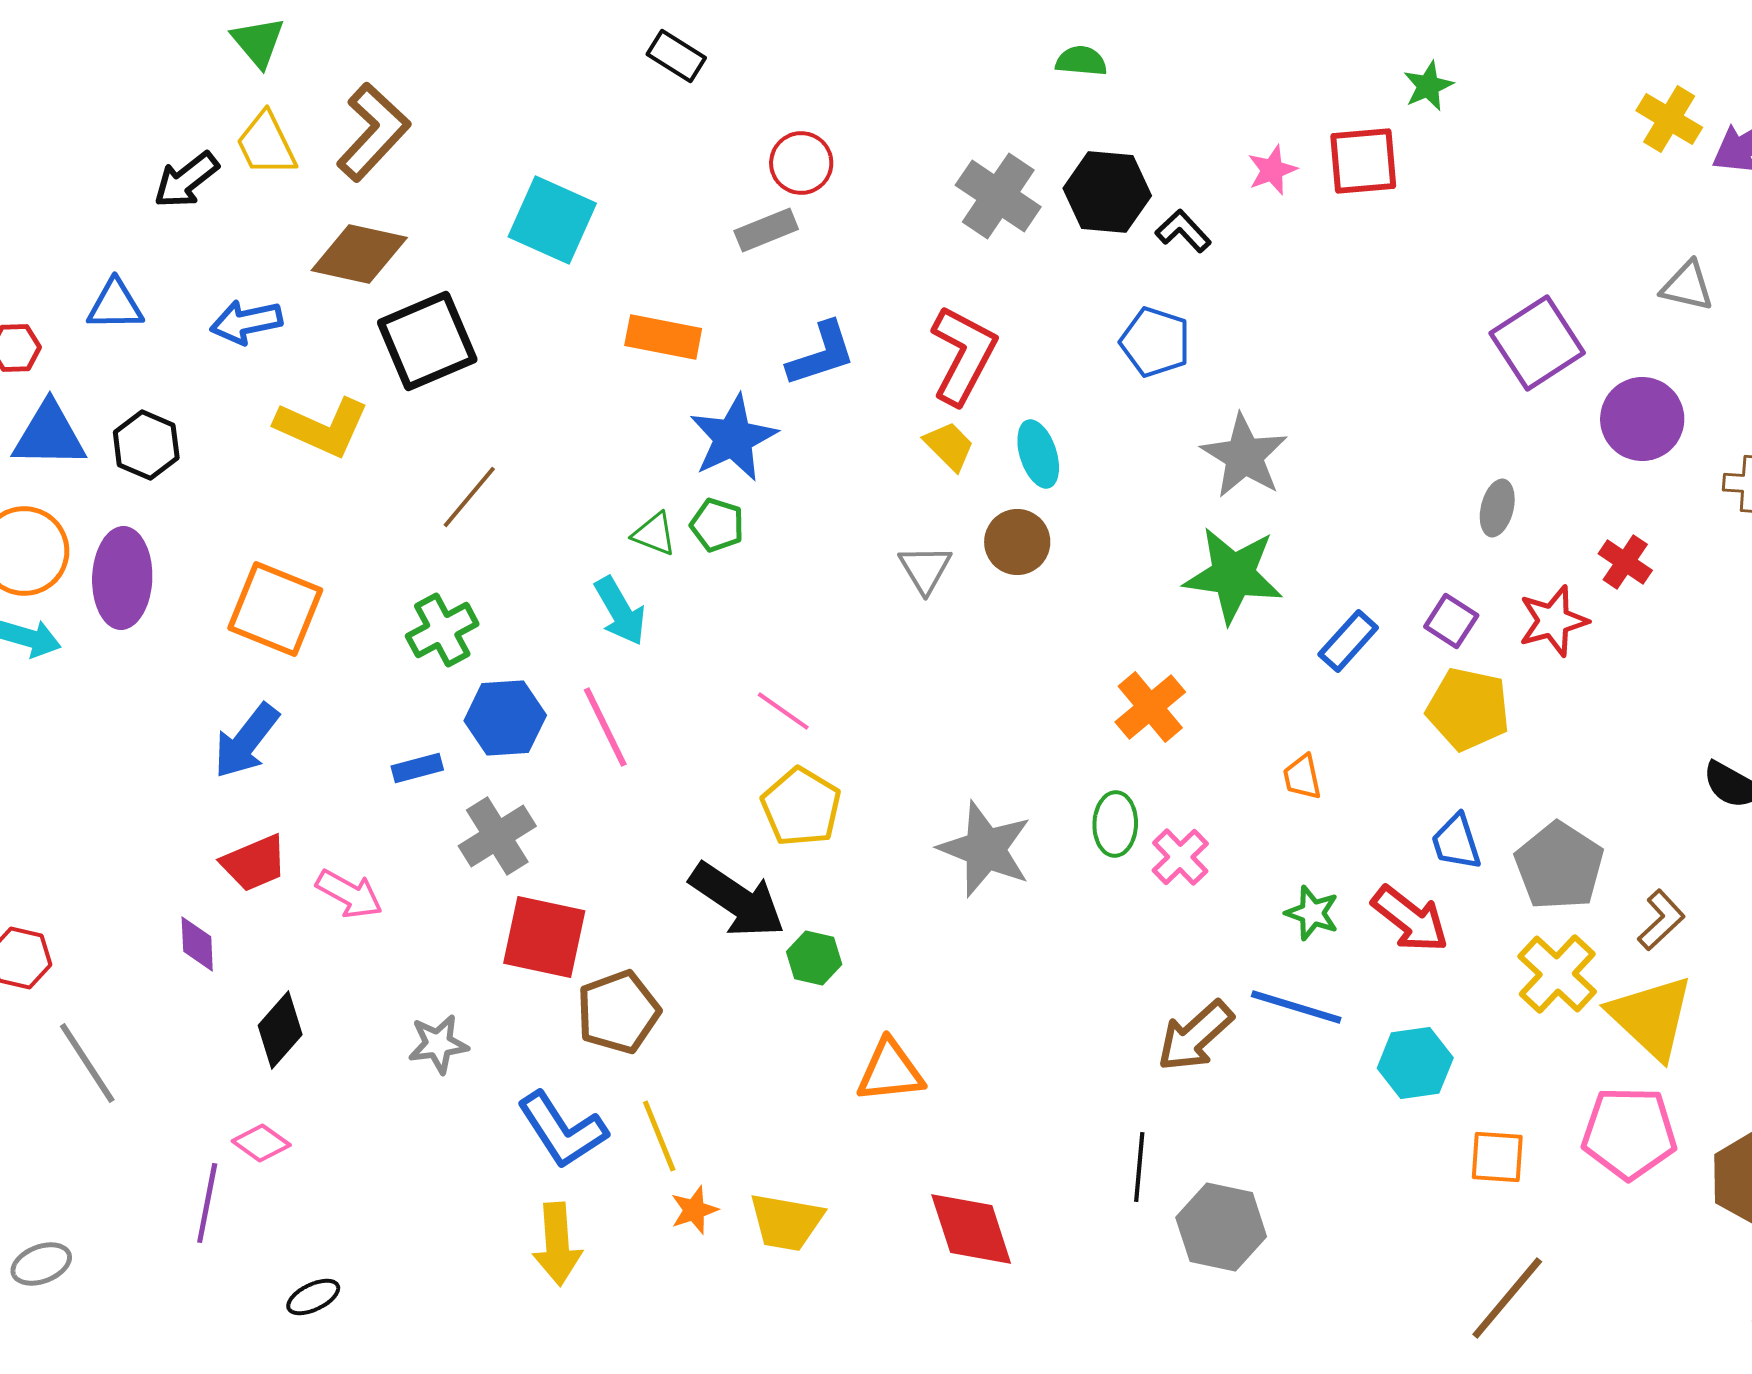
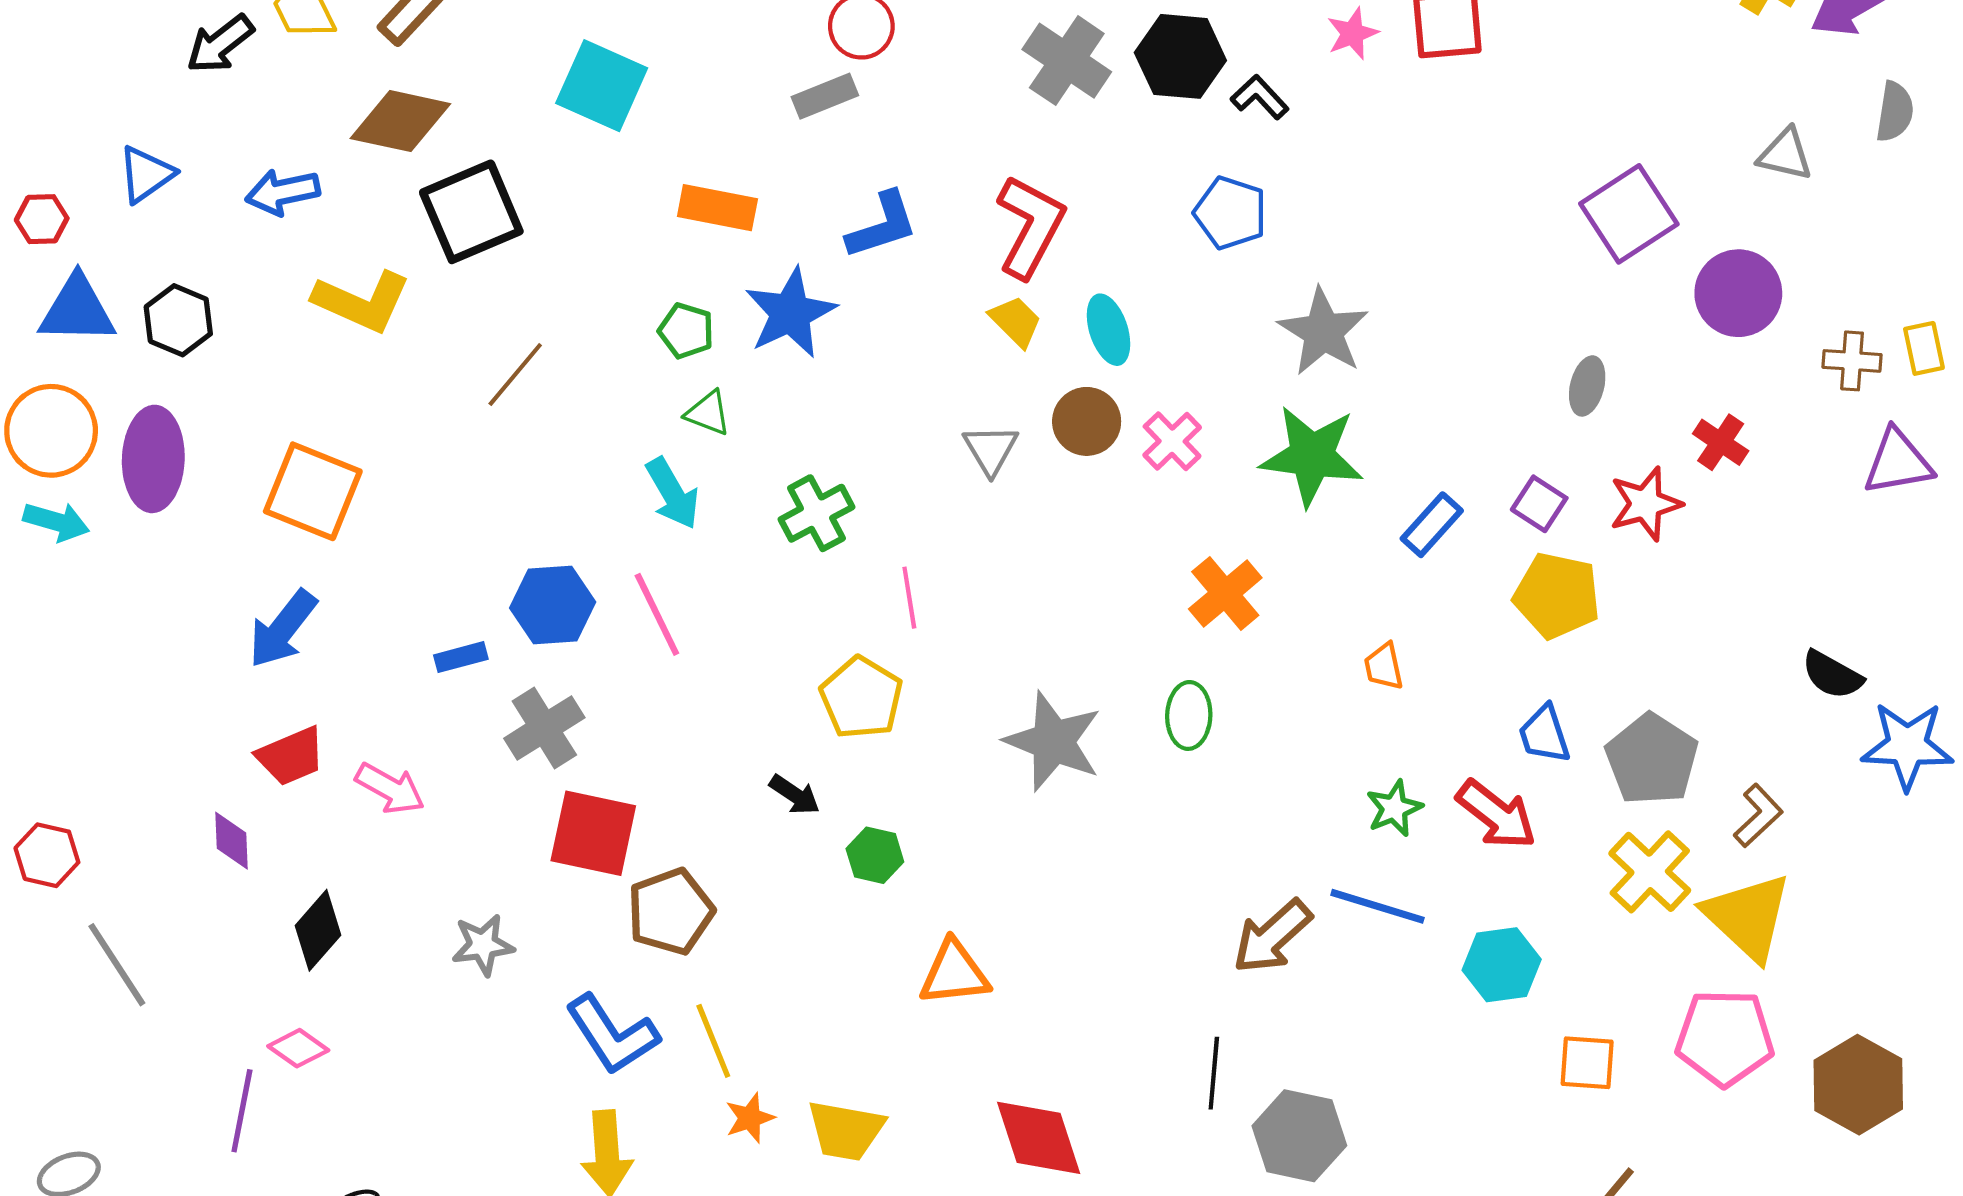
blue triangle: (115, 305) -> (146, 174), turned -34
green pentagon: (717, 525) -> (686, 331), moved
green cross: (442, 630) -> (817, 513), moved
pink line: (783, 711) -> (909, 598), moved, turned 46
pink cross: (1180, 857) -> (1172, 441), moved
black arrow: (737, 900) -> (795, 795), size x0.5
green star: (1312, 913) -> (1394, 808), turned 30

